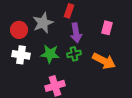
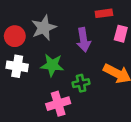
red rectangle: (69, 11) -> (104, 13), moved, turned 64
green cross: (74, 54) -> (81, 83), moved

